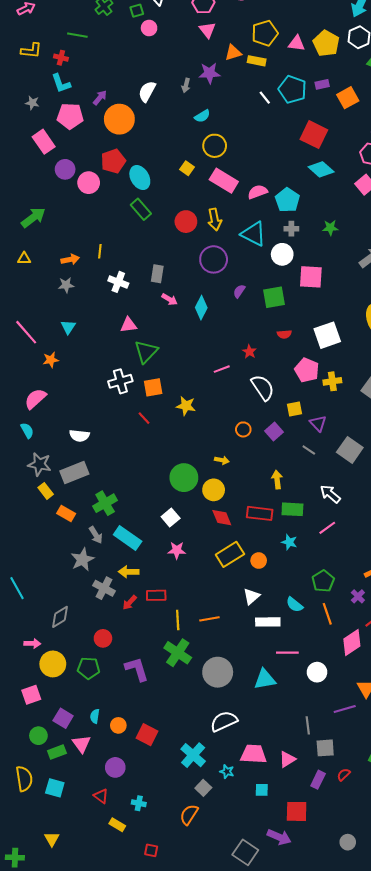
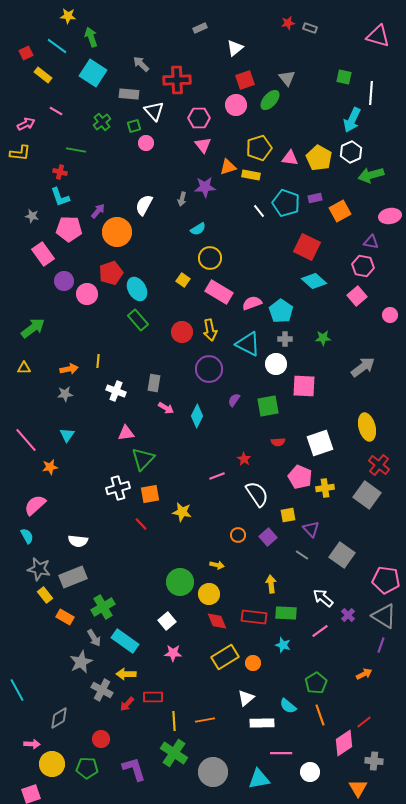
yellow L-shape: (31, 51) -> (20, 153), moved
purple cross: (358, 596) -> (348, 615), moved

